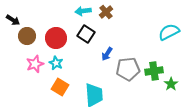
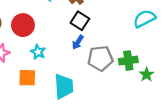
black square: (86, 34) -> (80, 21), moved
cyan star: (56, 63) -> (38, 52), moved
orange square: (60, 87) -> (27, 78), turned -30

